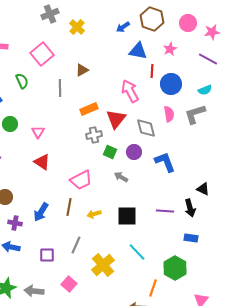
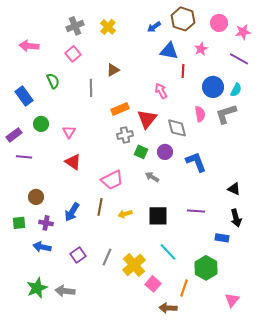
gray cross: (50, 14) -> (75, 26), moved
pink square: (42, 54) -> (73, 54), size x0.7
blue circle: (171, 84) -> (213, 87), moved
cyan semicircle: (205, 90) -> (236, 90), turned -40
pink arrow: (130, 91) -> (161, 91), size x0.7
black arrow: (190, 208) -> (236, 218), moved
gray line: (76, 245) -> (107, 257), moved
purple square: (47, 255) -> (78, 255), turned -35
pink square: (69, 284) -> (153, 284), moved

